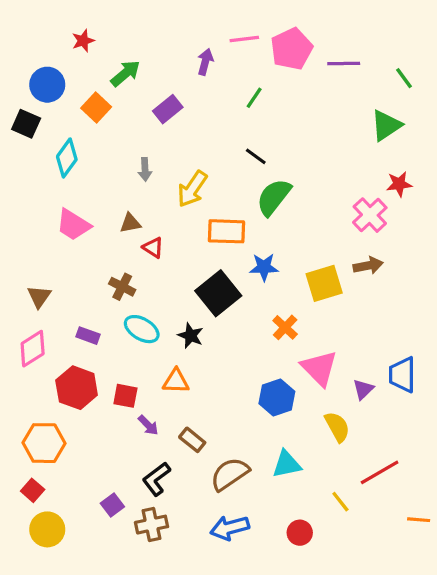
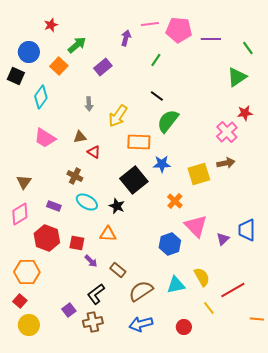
pink pentagon: (292, 49) -> (179, 30), turned 30
yellow semicircle: (337, 427) -> (202, 277), moved

